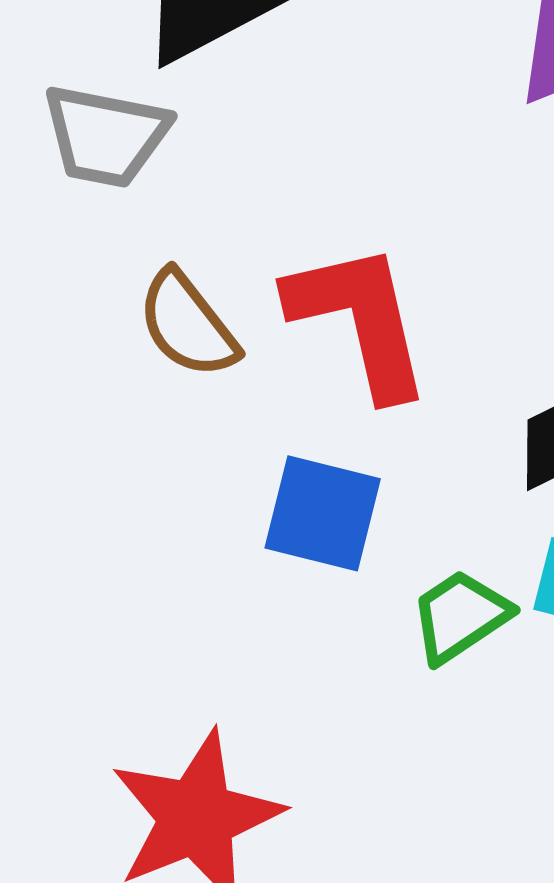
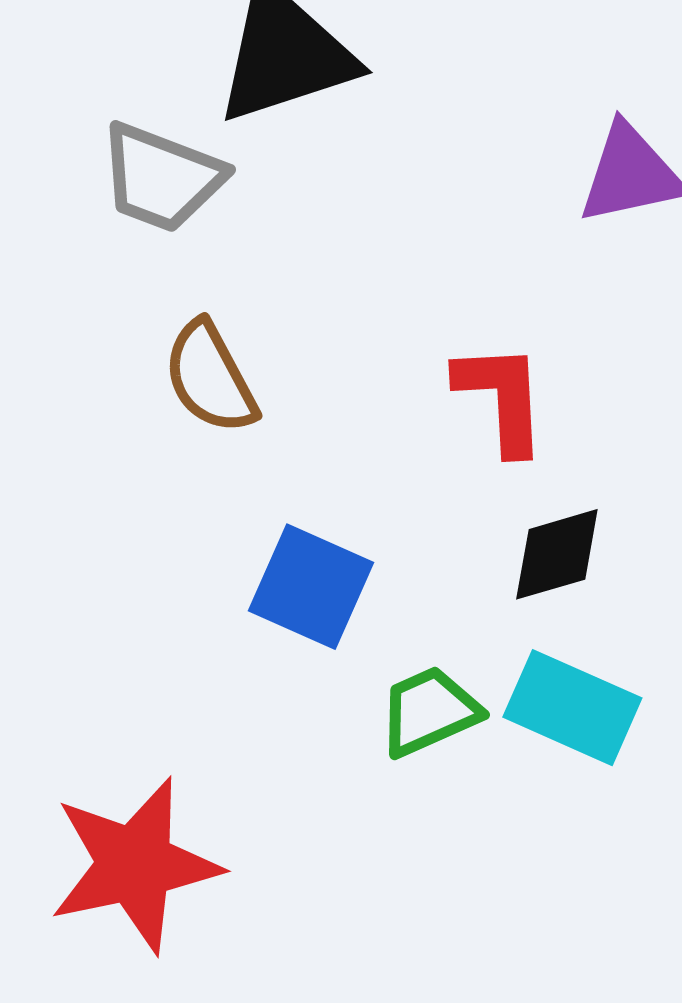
red L-shape: (360, 320) -> (501, 398), moved, size x0.7

